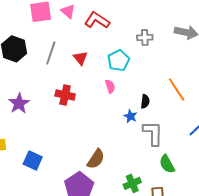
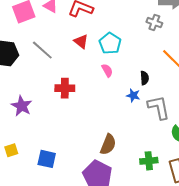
gray cross: (145, 37) -> (154, 23), moved, turned 35
gray line: (51, 53) -> (42, 50), turned -55
red triangle: (80, 58) -> (81, 41), moved
green cross: (132, 183) -> (149, 161), turned 30

